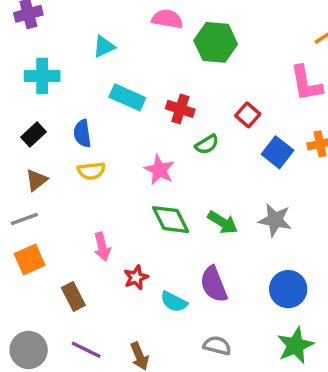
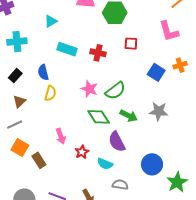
red square: (248, 115) -> (131, 44), moved, turned -32
green semicircle: (207, 144) -> (115, 91), moved, size x1.5
yellow semicircle: (91, 171) -> (50, 93), turned -63
orange square: (30, 259) -> (20, 148), turned -30
purple semicircle: (214, 284) -> (117, 142), moved
blue circle: (288, 289) -> (152, 164), moved
brown rectangle: (73, 296) -> (39, 160), moved
gray semicircle: (217, 346) -> (120, 185), moved

